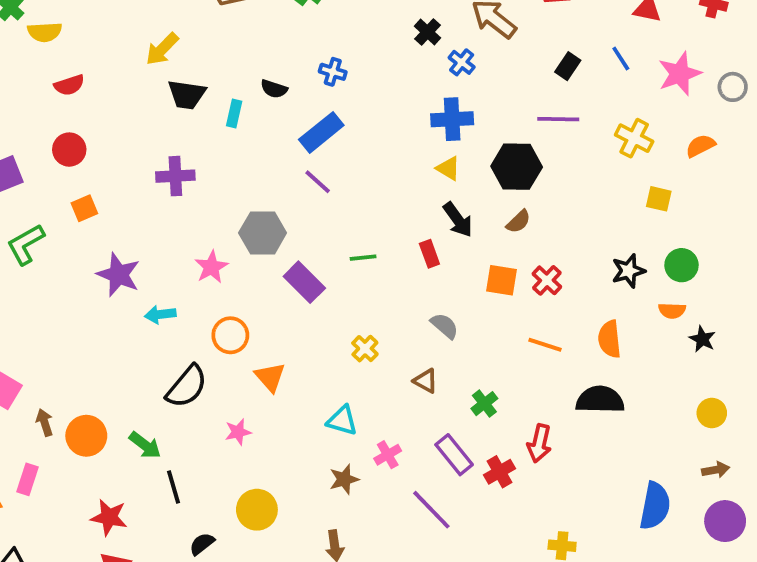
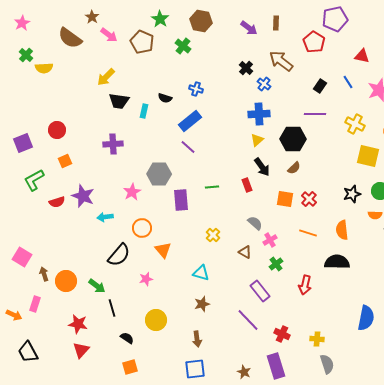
red semicircle: (69, 85) -> (57, 202), moved
yellow triangle: (448, 168) -> (257, 140), turned 48
yellow square: (659, 199) -> (368, 156), size x1.6
purple rectangle: (304, 282) -> (181, 200), turned 40
pink cross: (388, 455) -> (270, 240), moved
red cross: (500, 472) -> (282, 334), moved, turned -35
black semicircle: (202, 544) -> (127, 338), turned 72

